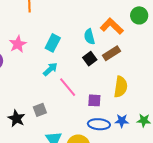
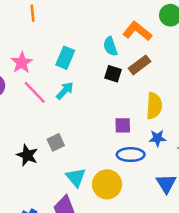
black square: (90, 59) -> (113, 74), turned -32
pink line: (68, 87) -> (35, 92), moved
blue star: (122, 121) -> (157, 138), moved

